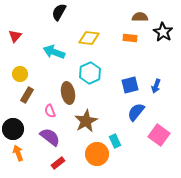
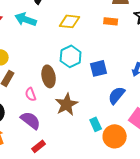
cyan arrow: (54, 52) -> (26, 19), moved
blue square: (130, 85) -> (99, 68), moved
orange circle: (97, 154) -> (115, 136), moved

